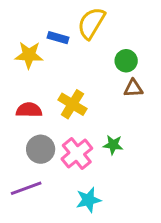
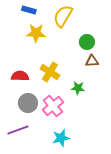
blue rectangle: (58, 38) -> (29, 10), moved
yellow star: (29, 55) -> (36, 33), moved
green star: (113, 145) -> (78, 88), moved

